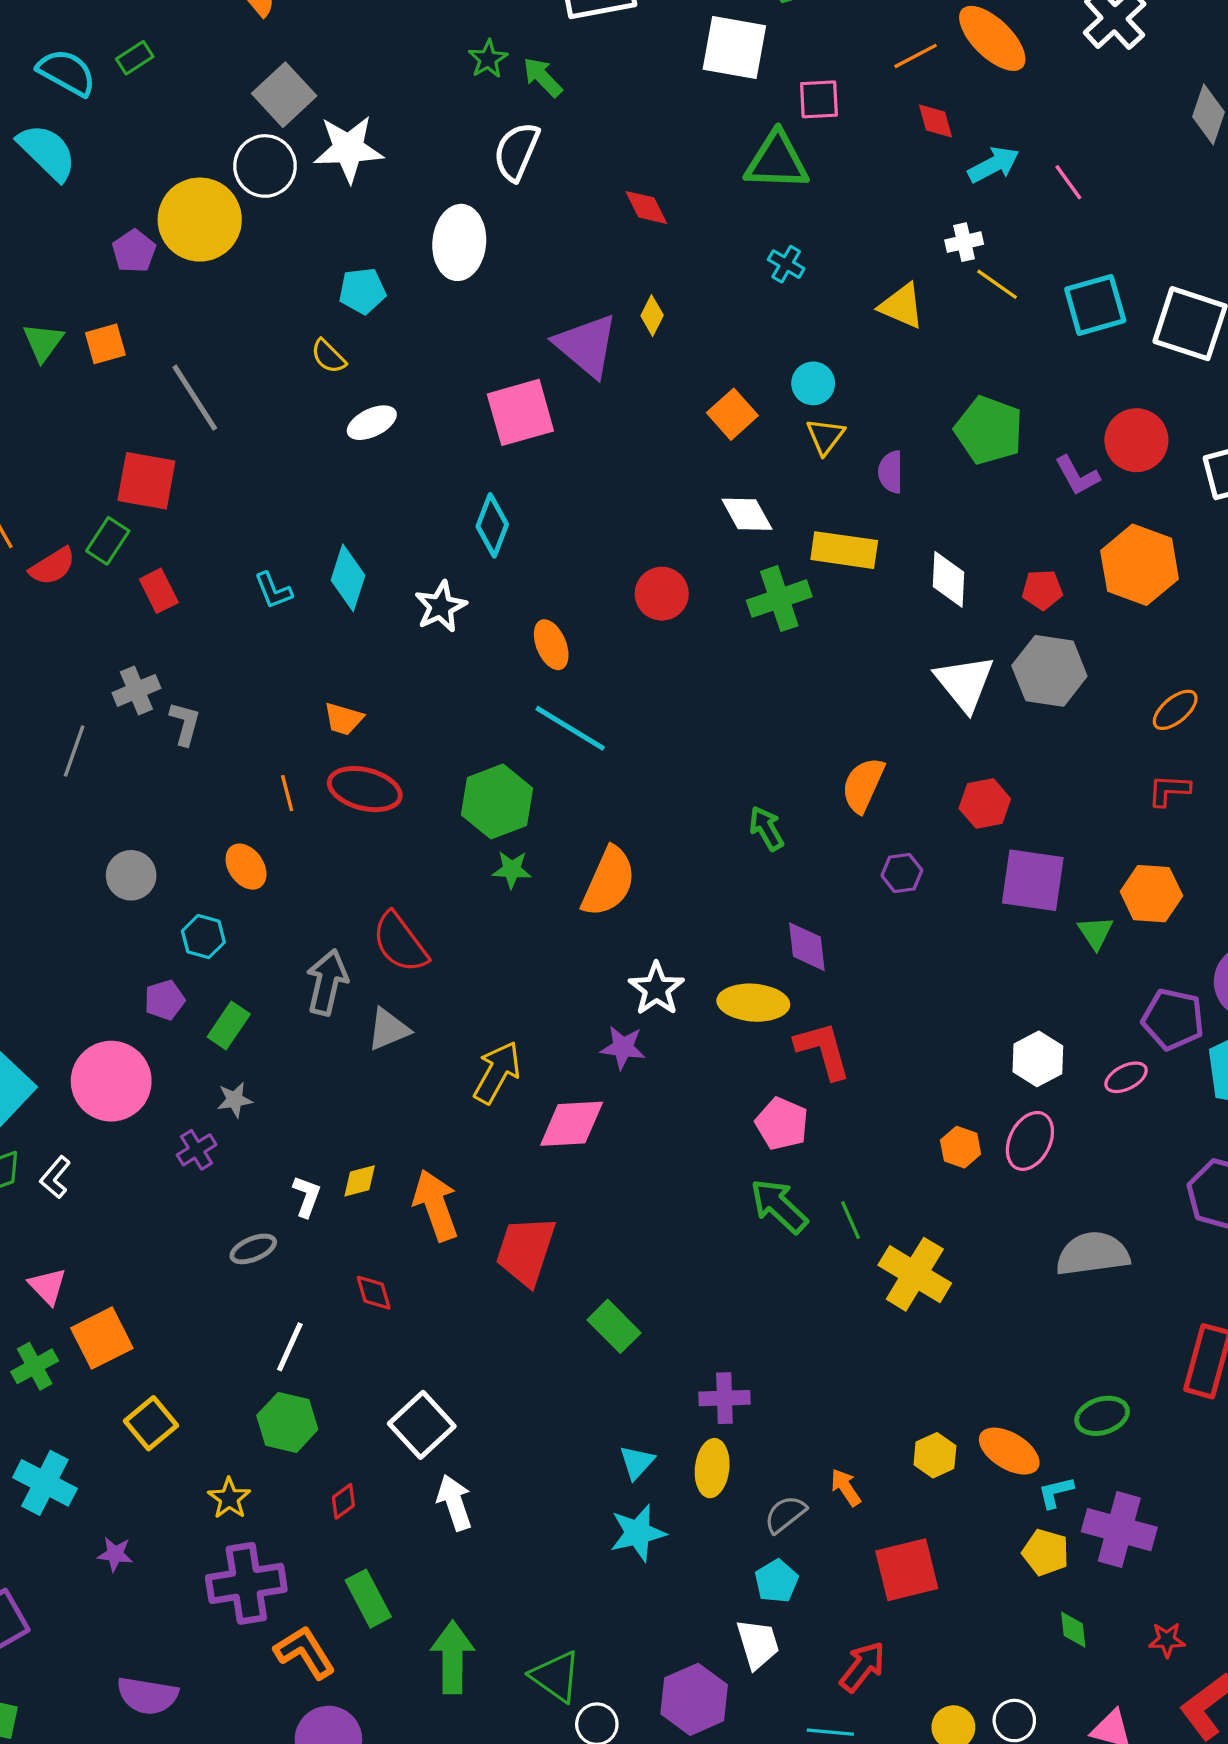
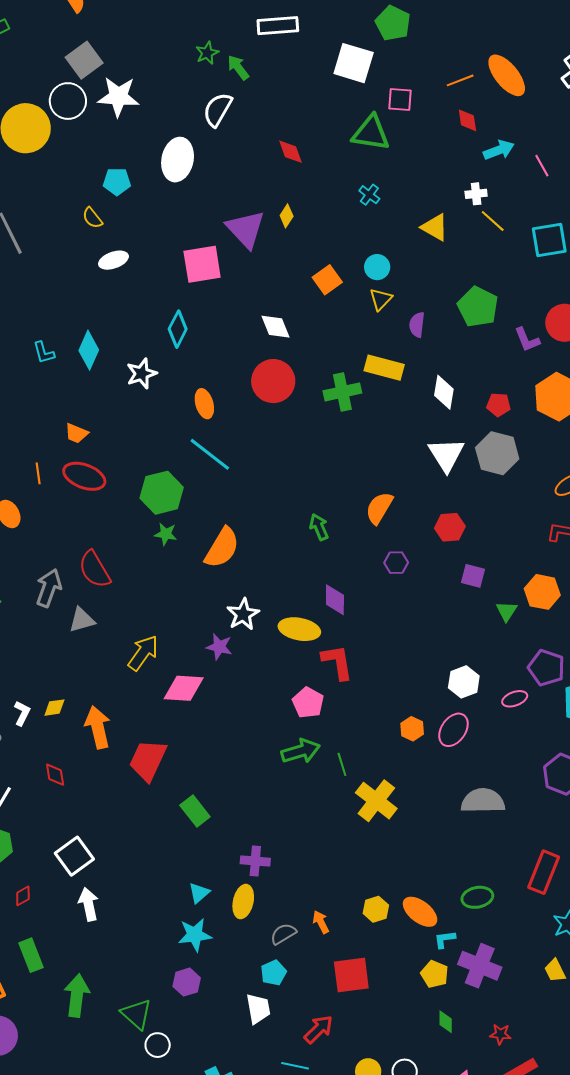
white diamond: (747, 514) -> (276, 327), moved
red circle: (662, 594) -> (273, 381), size x1.4
purple square: (1033, 880) -> (473, 576), size x0.6
green arrow: (779, 1206) -> (301, 751), turned 114
purple hexagon: (694, 1699) -> (187, 982), moved, size x0.7

